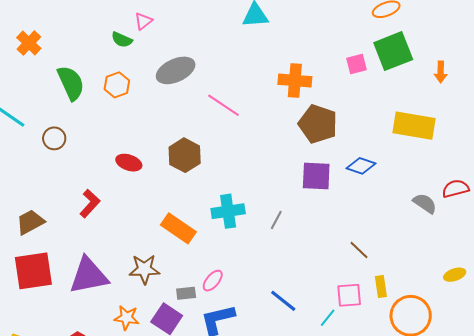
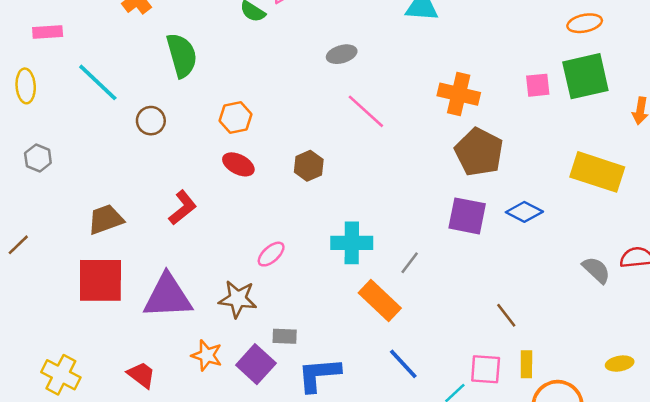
gray ellipse: (176, 70) -> (342, 54), moved, size x0.6
orange hexagon: (117, 85) -> (236, 117), moved
brown hexagon: (185, 155) -> (309, 166), size x0.7
orange rectangle: (178, 228) -> (380, 301), moved
pink ellipse: (213, 281) -> (271, 254), moved

